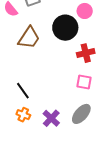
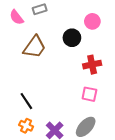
black circle: (65, 28) -> (72, 38), size x0.7

